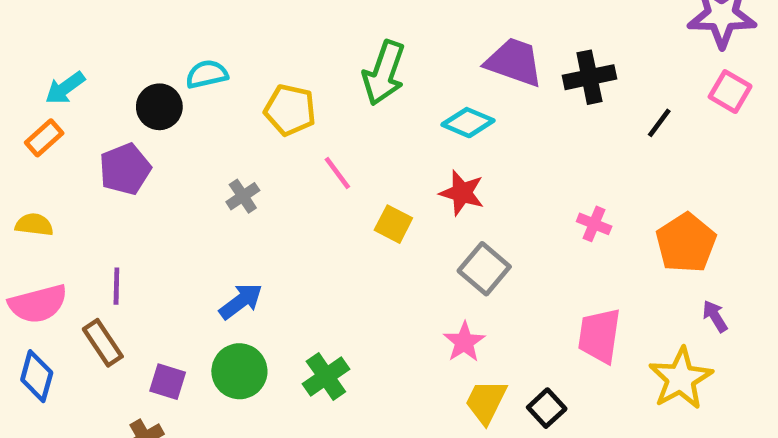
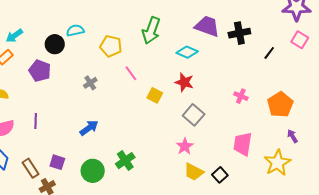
purple pentagon: (125, 169) -> (40, 71), turned -30
brown rectangle: (103, 343) -> (30, 168), moved
green circle: (239, 371) -> (93, 171), moved
yellow trapezoid: (486, 402) -> (194, 172), turned -90

